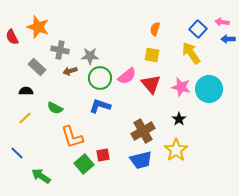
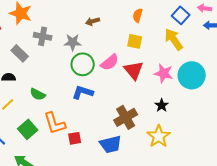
brown arrow: (70, 71) -> (93, 21), moved
red square: (103, 155) -> (75, 138), moved
blue trapezoid: (141, 160) -> (111, 144), moved
green square: (84, 164) -> (28, 129), moved

